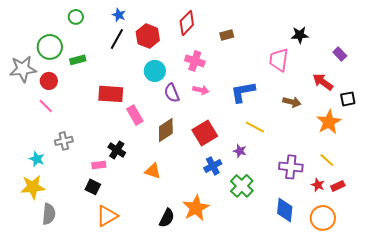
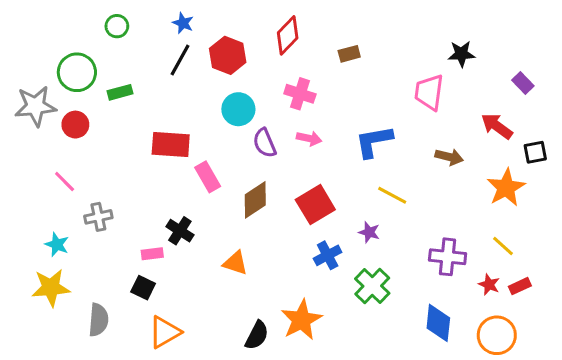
pink line: (46, 106) -> (65, 181), moved
gray semicircle: (49, 214) -> (98, 320), moved

